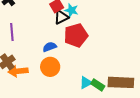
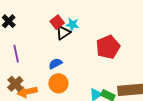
red pentagon: (76, 35) -> (108, 47), moved

